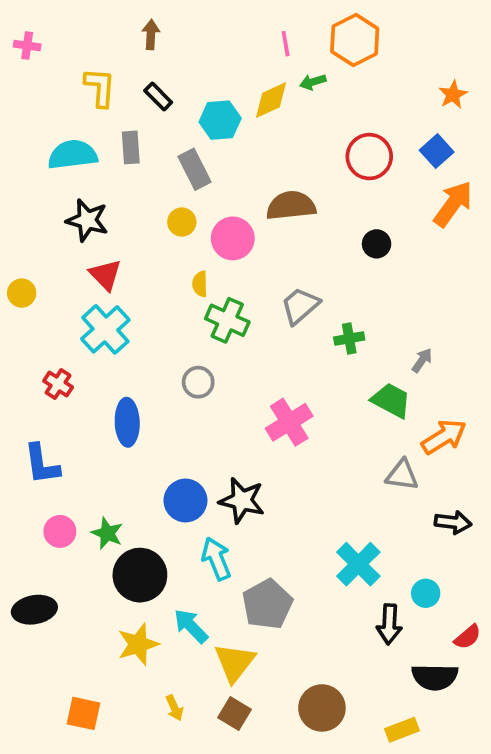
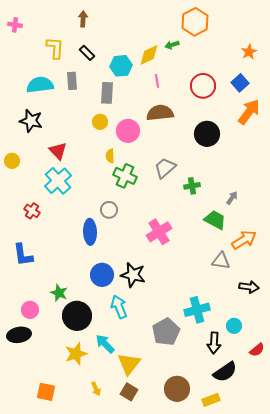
pink line: (286, 44) -> (157, 81), moved
gray rectangle: (195, 169) -> (107, 93), turned 30
black star: (87, 220) -> (31, 121), moved
black circle: (377, 244) -> (207, 134), size x1.6
blue ellipse: (127, 422) -> (90, 232), moved
pink circle: (60, 531) -> (30, 310), moved
cyan cross: (358, 564) -> (197, 310), turned 30
gray pentagon: (267, 604) -> (166, 332), moved
black semicircle: (435, 677) -> (225, 372), moved, turned -35
yellow rectangle: (402, 730) -> (211, 400), moved

